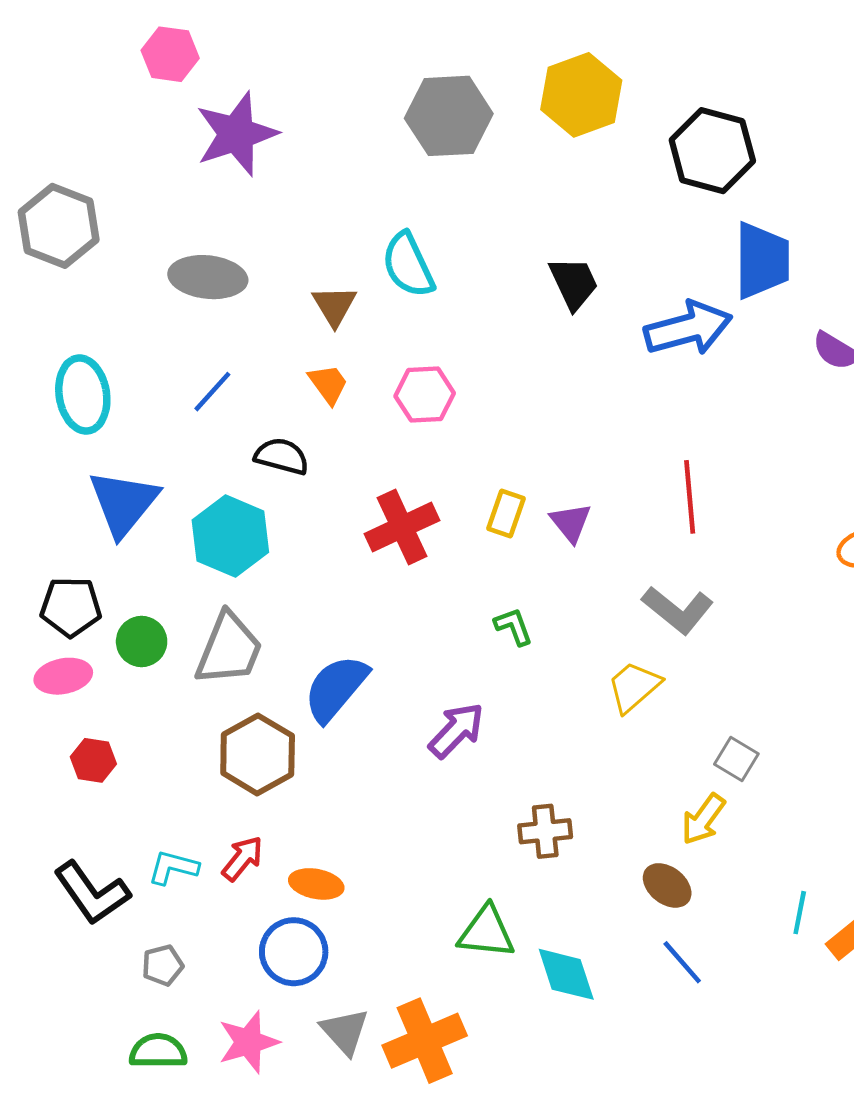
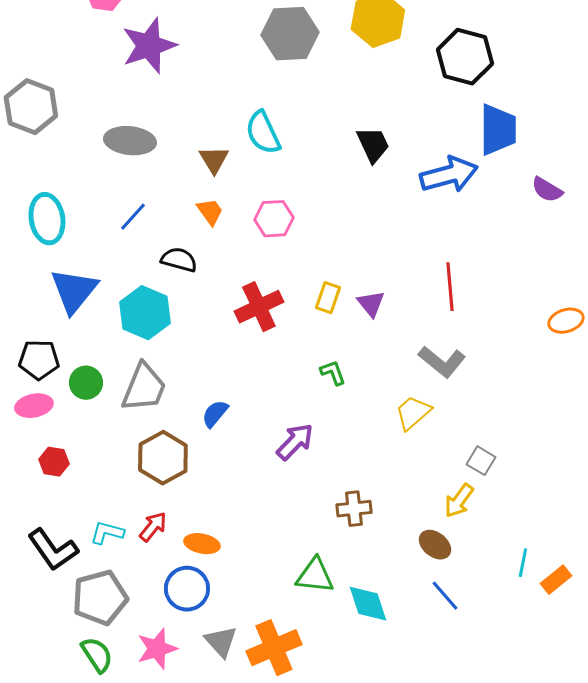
blue semicircle: (336, 688) -> (215, 414), size x0.6
gray pentagon: (163, 965) -> (100, 598), size x2.0
green semicircle: (158, 1051) -> (97, 655), turned 57

